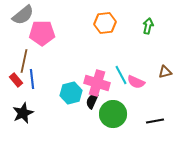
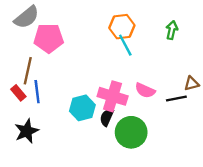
cyan line: (121, 75) -> (125, 45), moved
pink semicircle: (136, 82) -> (145, 90), moved
black line: (155, 121) -> (176, 99), moved

